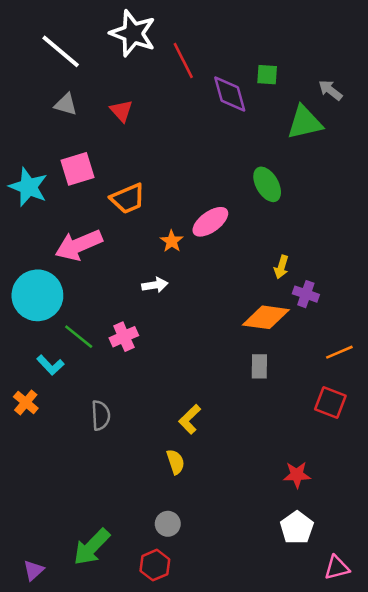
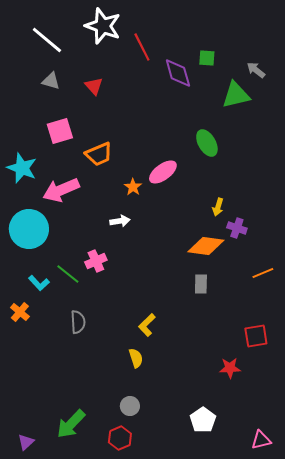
cyan star: (28, 187) -> (22, 168), moved
green line: (79, 337) -> (68, 274), moved
red square: (330, 402) -> (256, 336), moved, turned -30
white pentagon: (297, 528) -> (203, 420), moved

